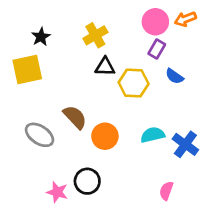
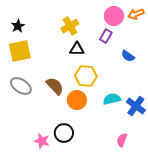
black star: (41, 37) -> (18, 26), moved
purple rectangle: (157, 49) -> (106, 36), moved
yellow hexagon: (134, 83) -> (86, 76), moved
gray ellipse: (40, 135) -> (21, 86), moved

